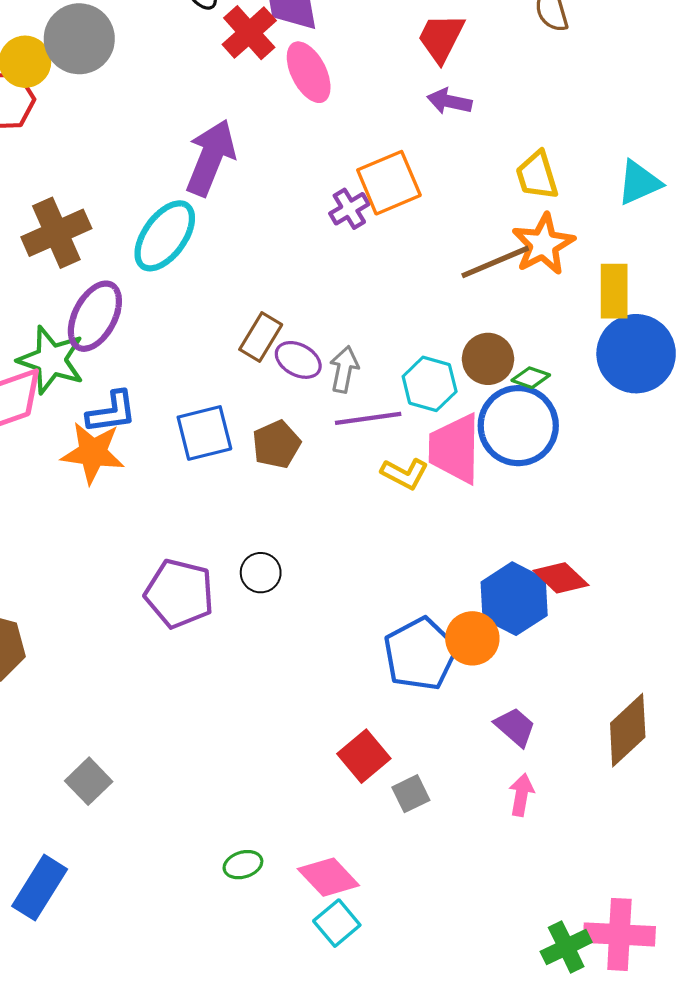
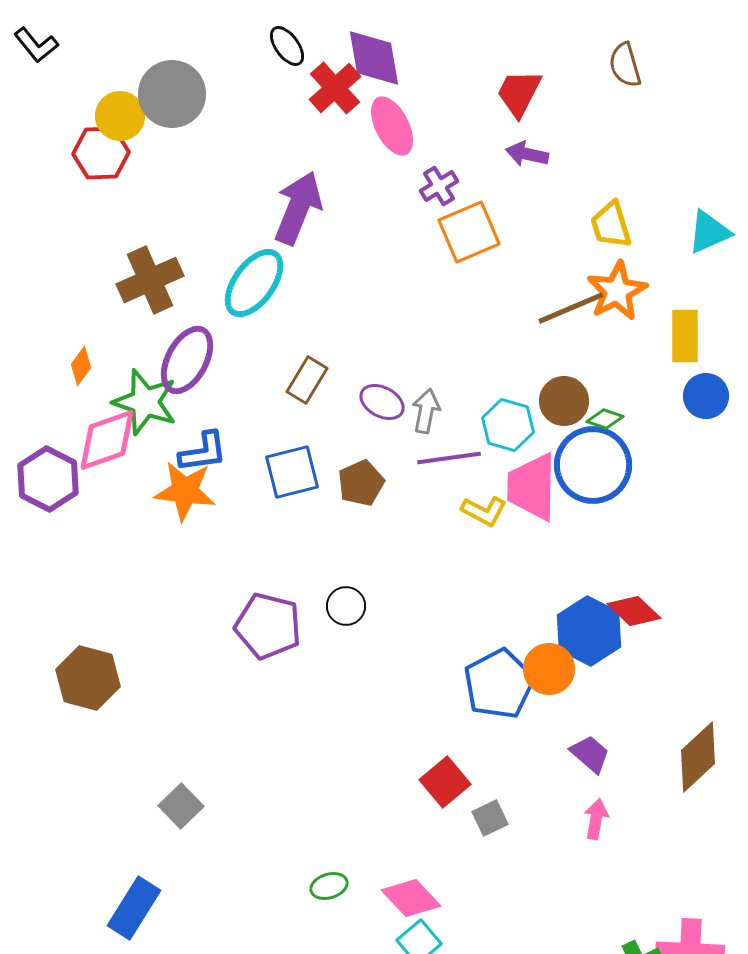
purple cross: (349, 209) -> (439, 186), moved
brown rectangle: (261, 337) -> (307, 380), moved
blue circle: (636, 354) -> (706, 396), size x0.6

